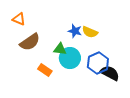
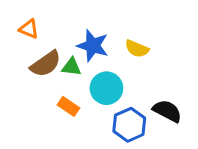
blue star: (75, 31) -> (93, 46), moved, size x1.5
green triangle: (60, 49) -> (71, 67), moved
blue hexagon: (98, 63) -> (129, 125), moved

